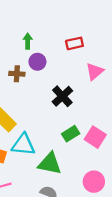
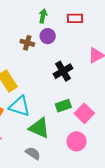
red rectangle: (74, 43) -> (75, 18), moved
pink circle: (94, 182) -> (76, 141), moved

